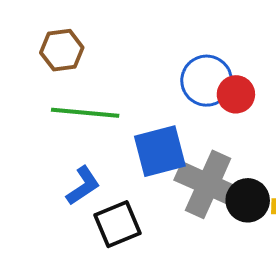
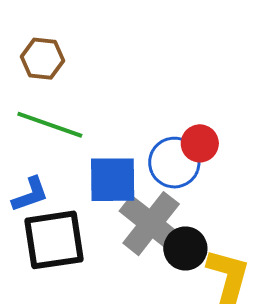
blue circle: (207, 81) -> (174, 163), moved
black square: (117, 224) -> (54, 240), size x1.4

